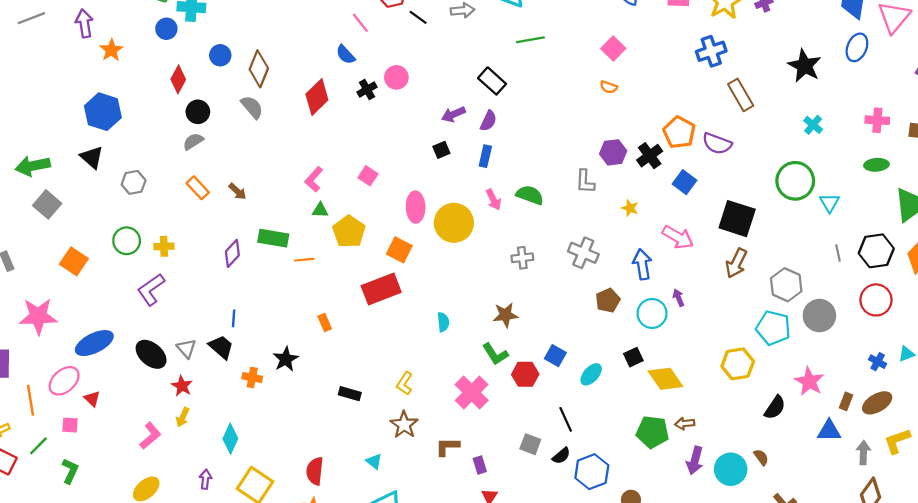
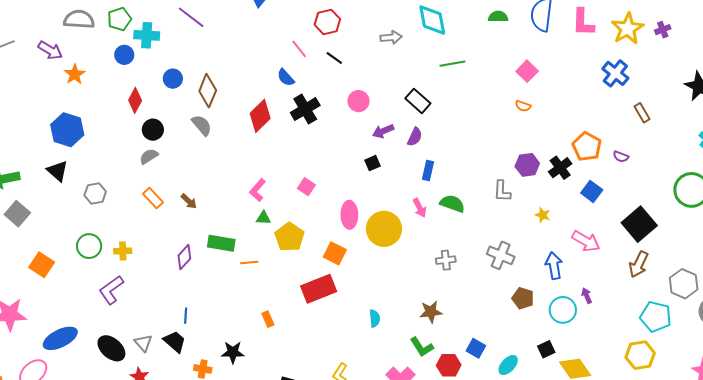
black line: (418, 17) -> (334, 58), moved
purple arrow: (84, 23) -> (50, 50), turned 130
blue cross: (711, 51) -> (615, 73), turned -32
pink circle: (396, 77) -> (358, 101), moved
black cross: (367, 90) -> (305, 109), size x1.6
brown rectangle: (741, 95) -> (642, 113), size x0.7
purple semicircle: (717, 144) -> (621, 157), size x0.6
blue rectangle: (485, 156) -> (428, 171), moved
black square: (737, 219) -> (639, 224), turned 32
brown pentagon: (608, 300) -> (523, 298), turned -30
cyan pentagon: (773, 328) -> (656, 317), moved
black star: (286, 359) -> (233, 352), turned 30

